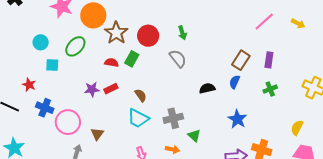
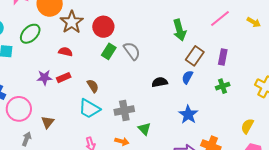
green arrow: (182, 33) -> (179, 30), moved, size x1.5
green rectangle: (132, 59) -> (109, 51), moved

